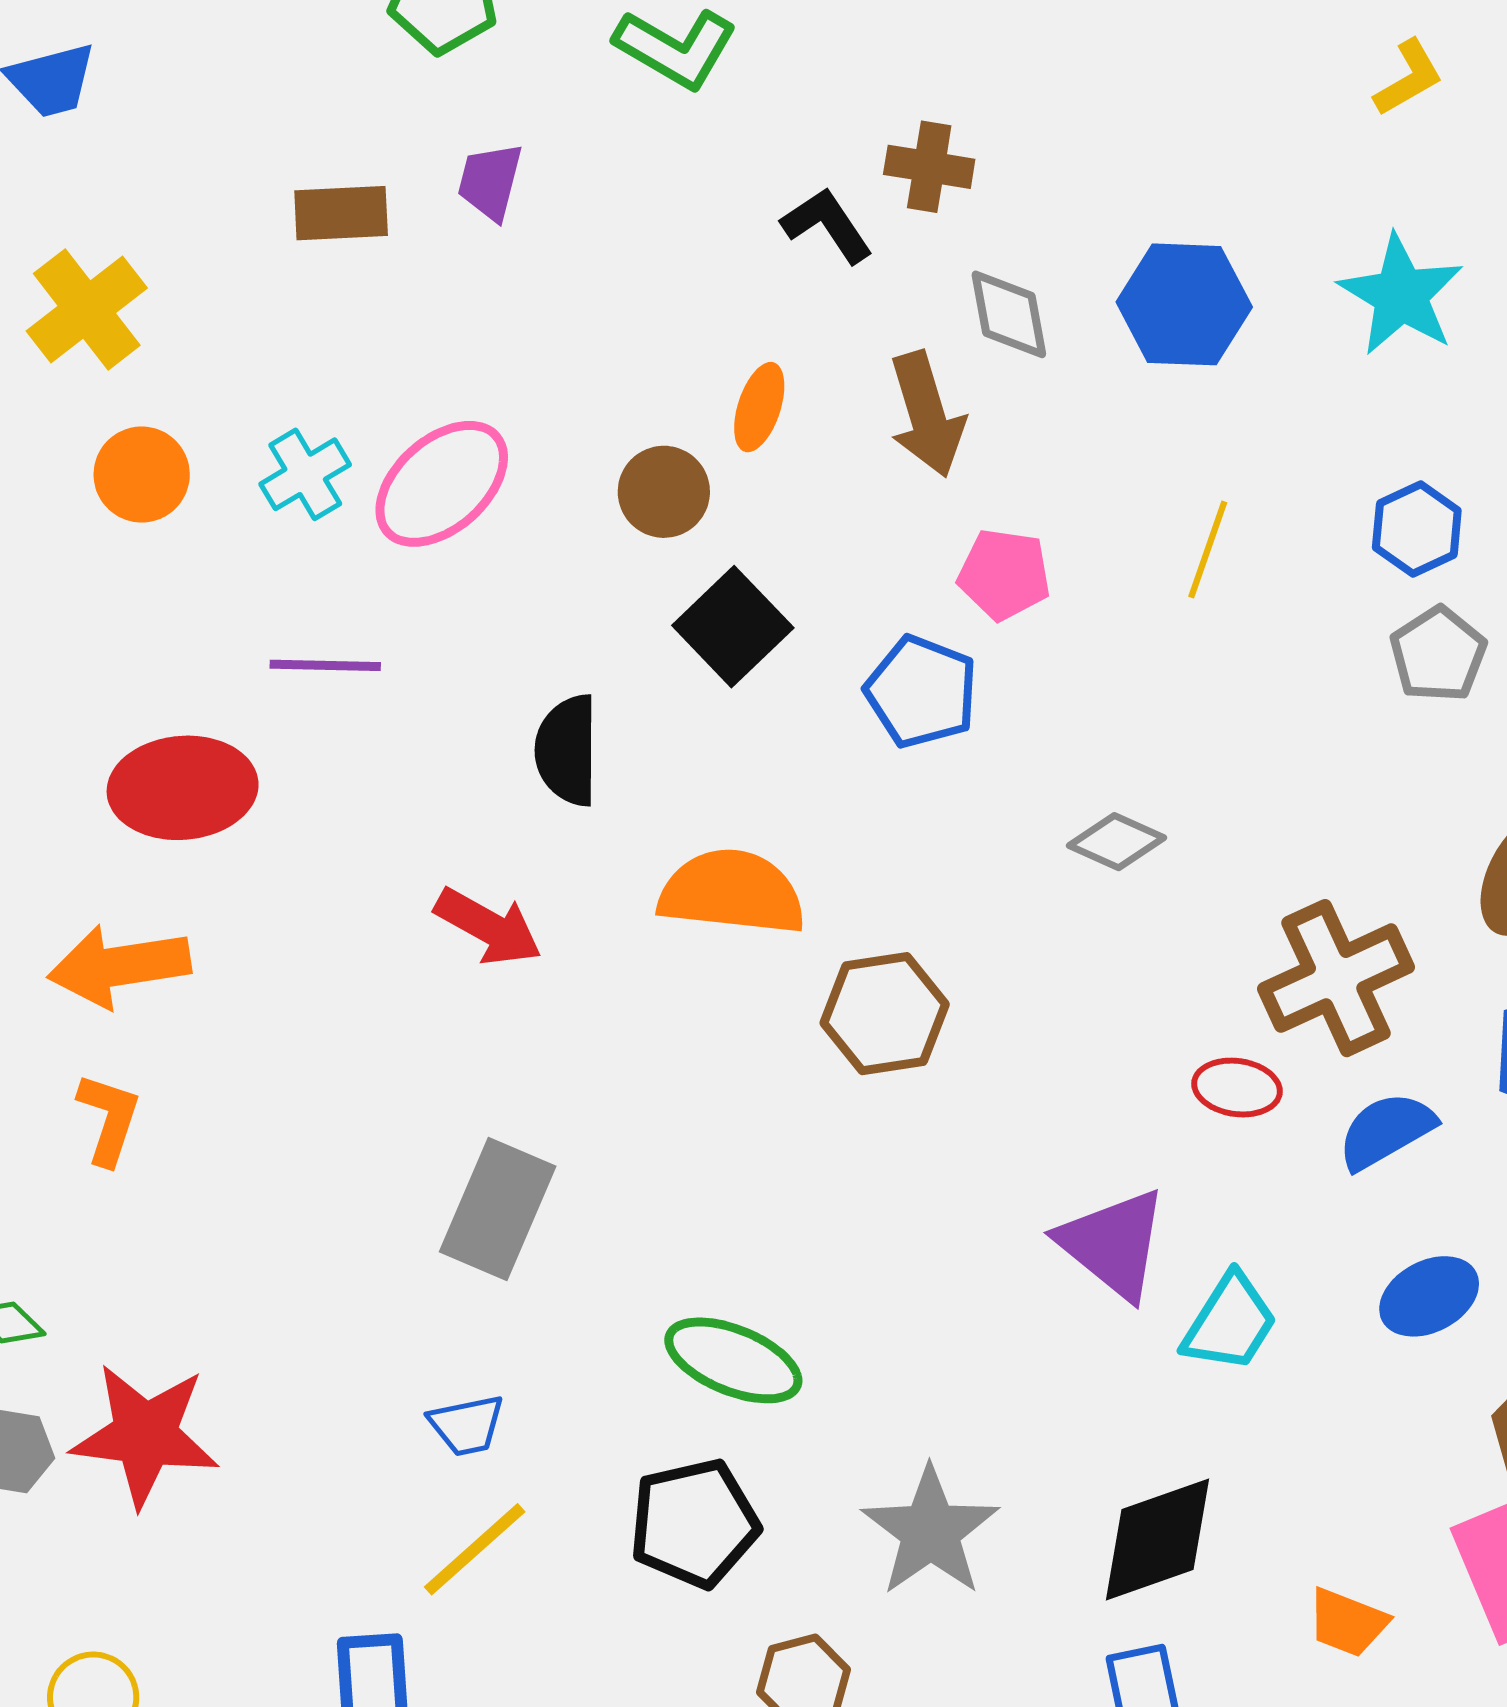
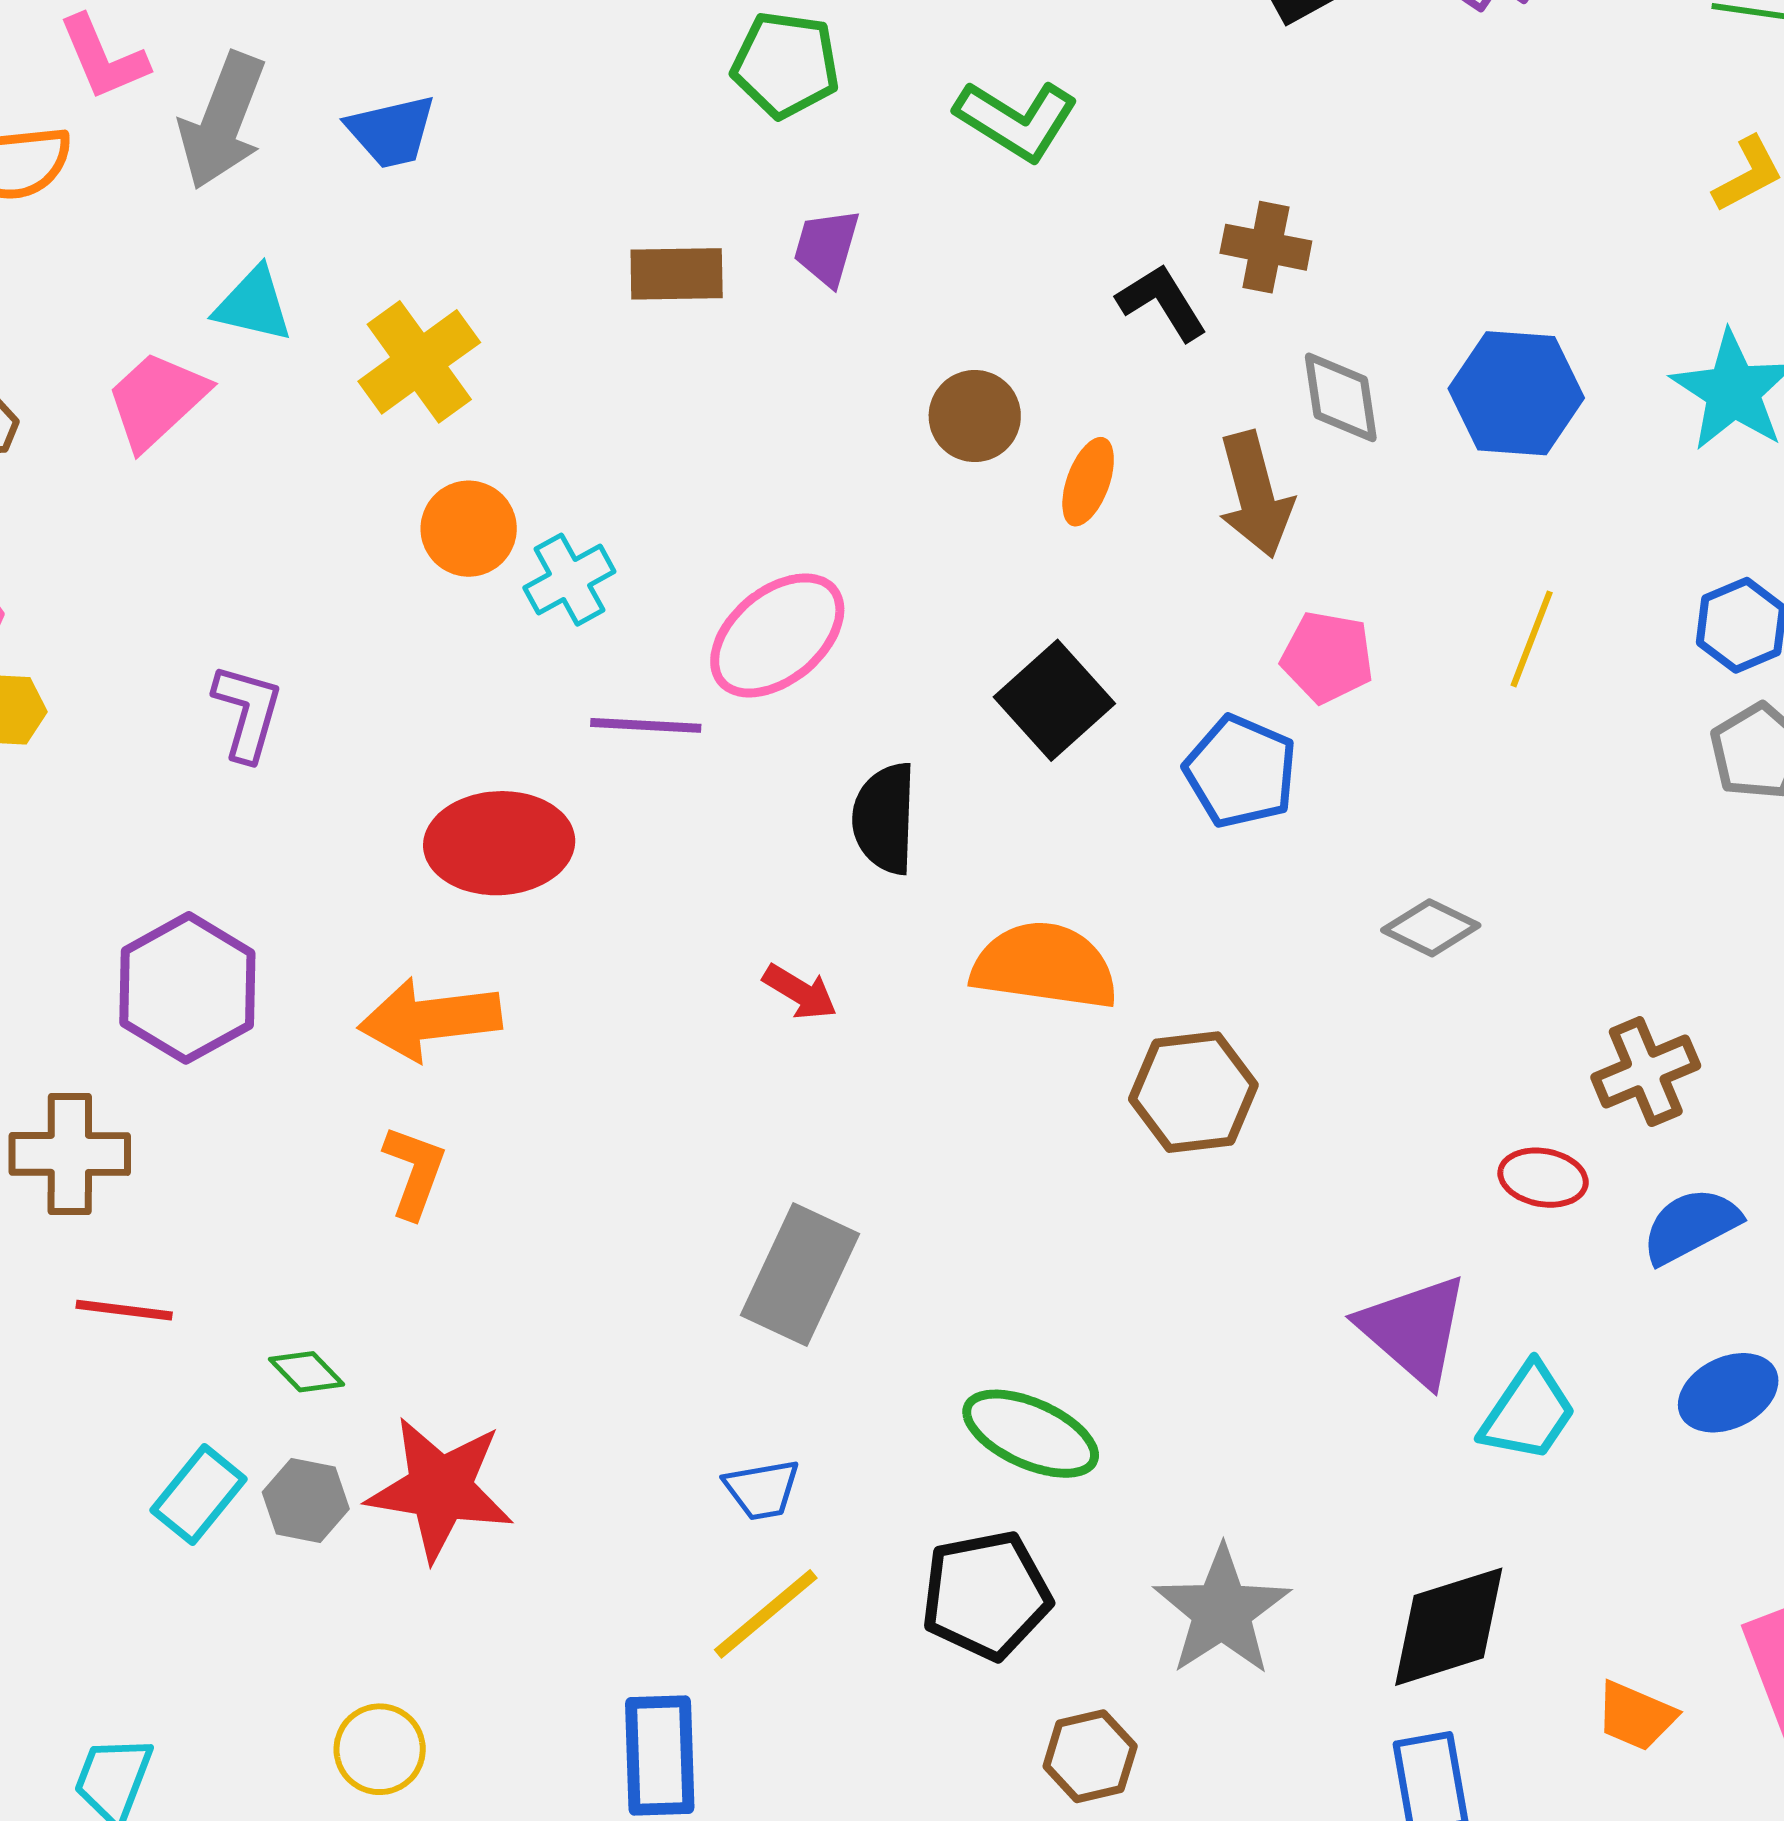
cyan cross: (305, 474) -> (569, 580), moved
pink ellipse: (442, 484) -> (777, 635), moved
brown circle: (664, 492) -> (975, 416), moved
red arrow: (488, 927) -> (800, 992), size x0.7
brown cross: (1336, 978) -> (1646, 1072), size x0.7

